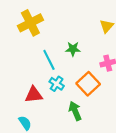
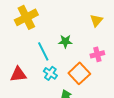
red triangle: (34, 95) -> (18, 74), moved

